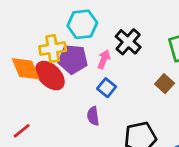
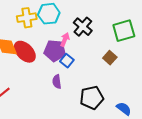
yellow cross: (53, 49) -> (27, 18), moved
purple pentagon: (73, 59) -> (55, 51), moved

